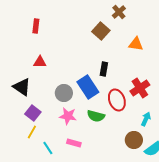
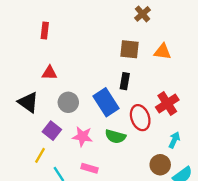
brown square: (101, 31) -> (130, 49), moved, turned -36
gray circle: (64, 93) -> (68, 102), moved
purple square: (33, 113) -> (52, 131), moved

